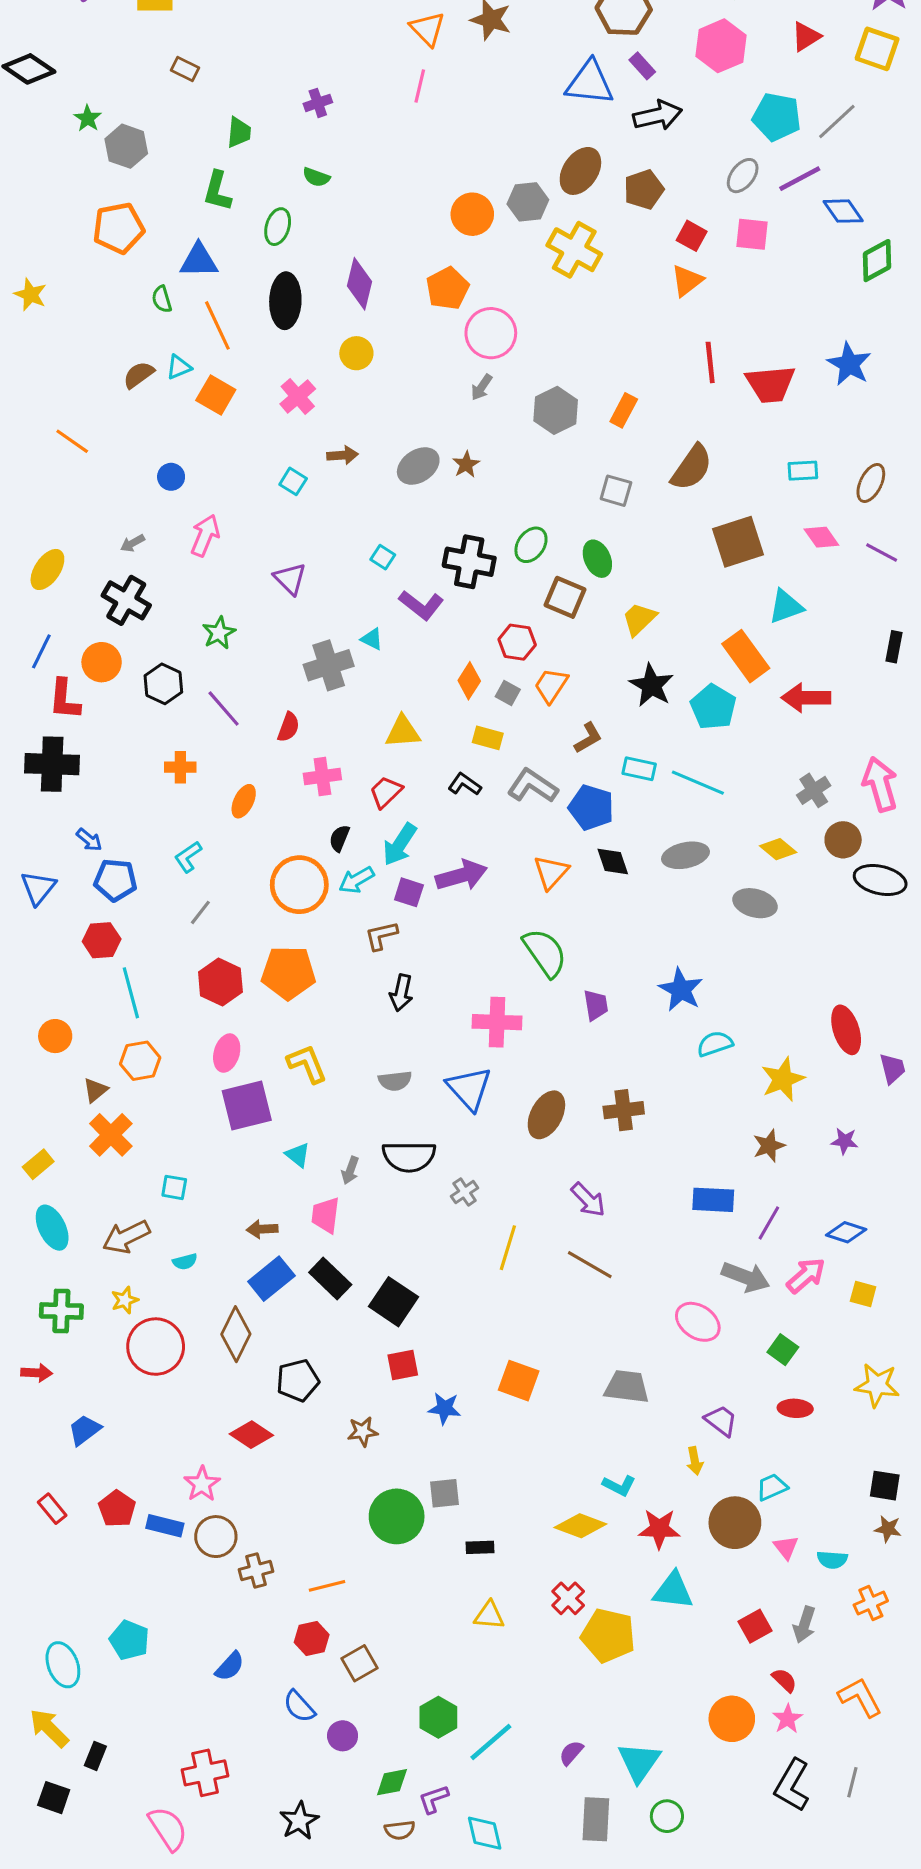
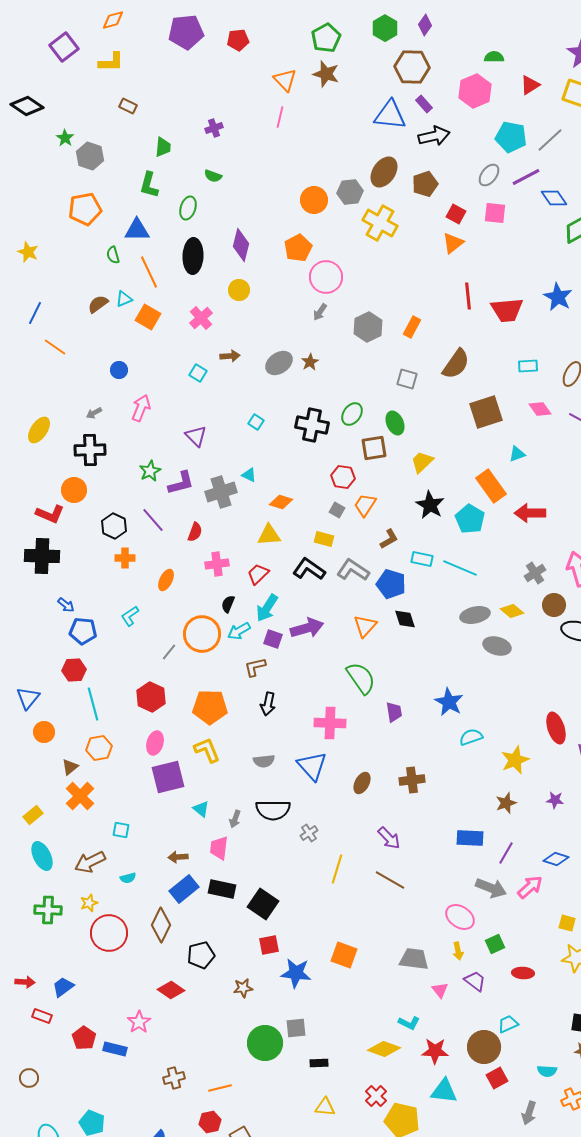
brown square: (565, 597) -> (374, 448), turned -32
black cross: (126, 600) -> (90, 450), turned -32
purple L-shape: (421, 605) -> (181, 483), moved, turned -52
cyan triangle: (786, 607) -> (517, 454), size x0.7
blue line: (41, 651) -> (35, 313), moved
orange diamond: (469, 681) -> (281, 502), moved, turned 75
black hexagon: (163, 684) -> (114, 526), moved
red L-shape: (64, 699) -> (50, 514), turned -72
black L-shape: (465, 784) -> (309, 569), size x1.5
gray ellipse: (685, 855) -> (475, 615), moved
blue triangle: (38, 888) -> (28, 698), moved
gray line: (200, 912) -> (169, 652), moved
orange pentagon: (288, 973) -> (210, 707), moved
brown ellipse: (546, 1115) -> (362, 783), size x0.7
black rectangle: (330, 1279) -> (222, 889), turned -32
yellow square: (863, 1294) -> (567, 923), moved
green square: (783, 1350) -> (495, 944), moved, turned 30
red arrow: (37, 1373) -> (25, 982), moved
blue star: (444, 1408) -> (296, 973), size x1.4
yellow arrow: (695, 1461) -> (458, 951), moved
red rectangle: (52, 1509) -> (42, 1016), moved, turned -30
brown circle: (216, 1537) -> (29, 1078), moved, size x0.7
pink triangle: (786, 1547) -> (440, 990), moved
red square: (755, 1626) -> (497, 1078), moved

